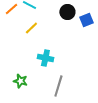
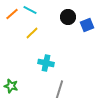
green star: (20, 81) -> (11, 86), moved

